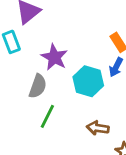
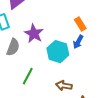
gray semicircle: (38, 86) -> (13, 47), moved

